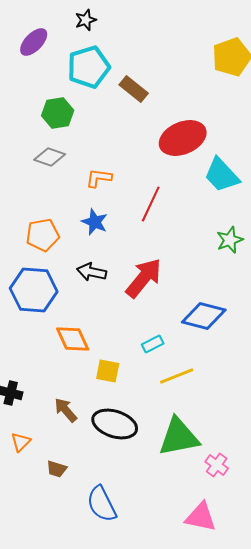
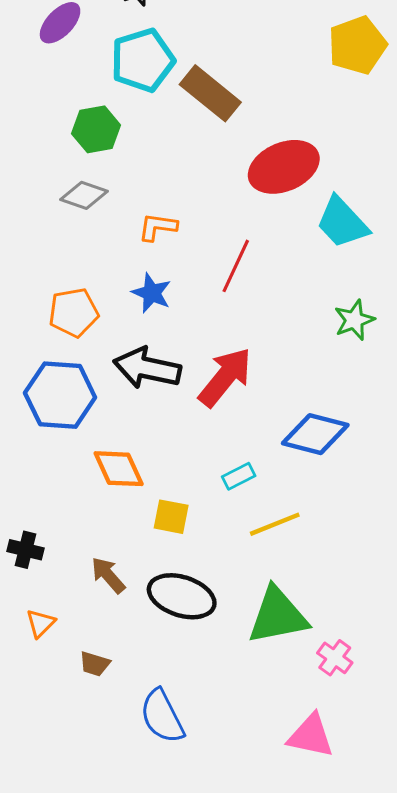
brown rectangle: (134, 89) -> (210, 93), size x1.4
black arrow: (92, 272) -> (147, 368), size x1.5

